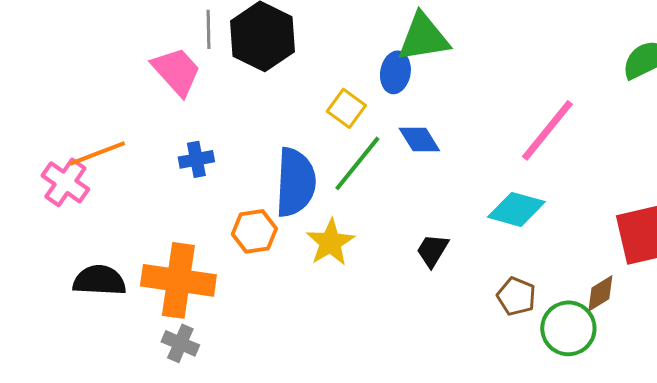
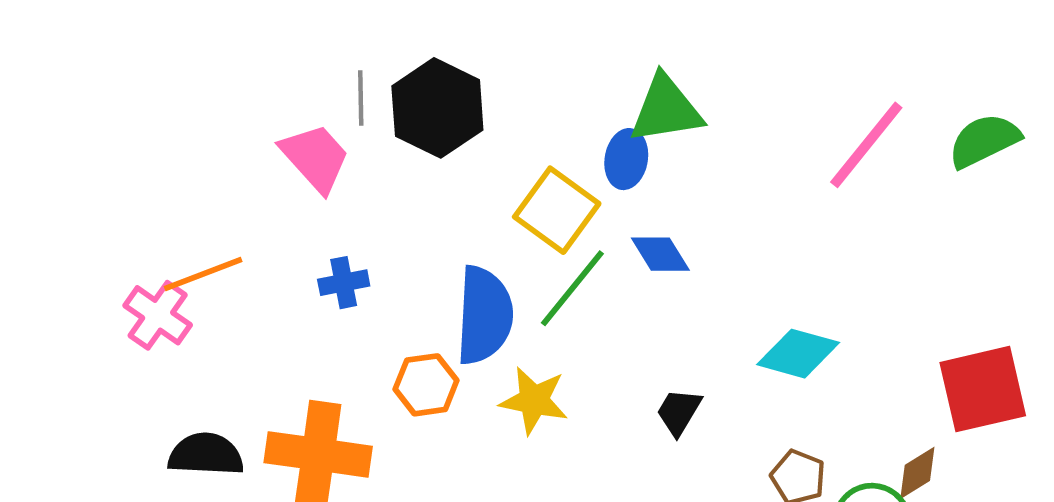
yellow square: (346, 108) -> (557, 210), size x1.5
pink line: (547, 130) -> (866, 145), moved
yellow star: (330, 242) -> (534, 400), turned -30

